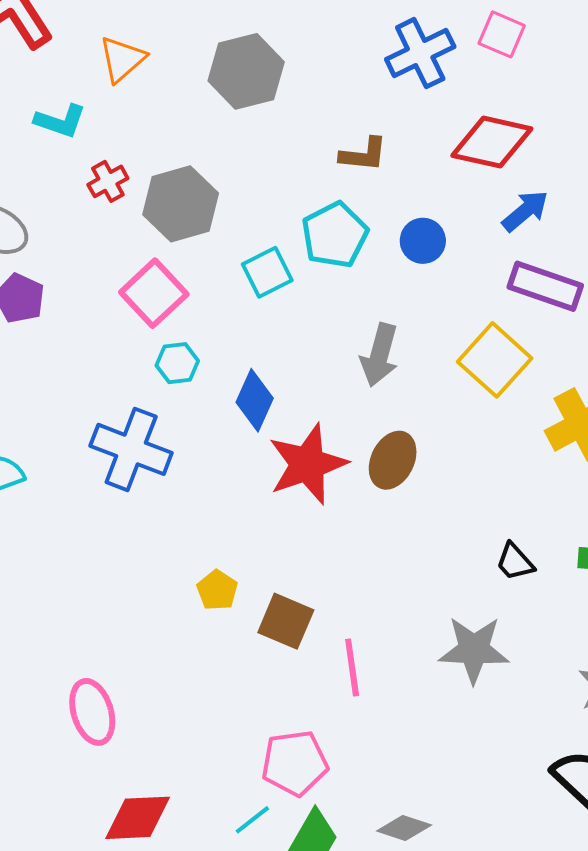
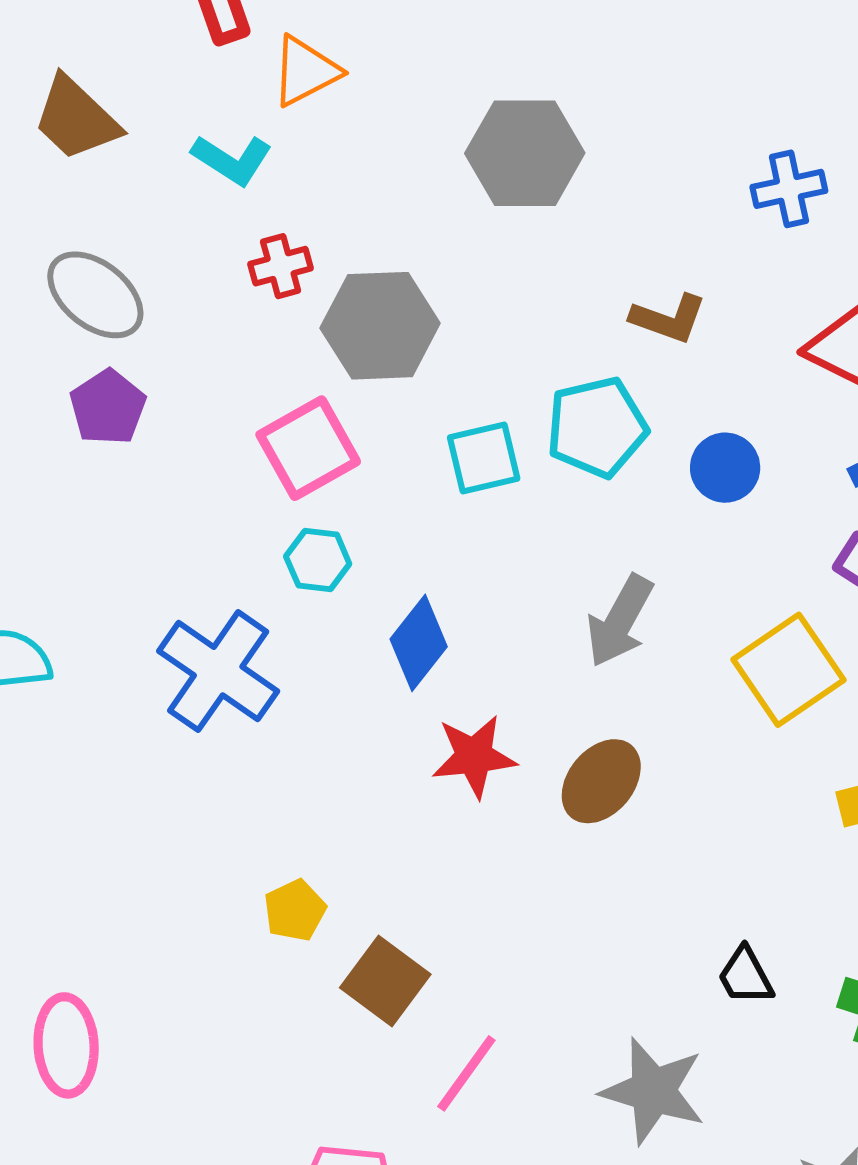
blue cross: (420, 53) -> (789, 189), size x0.7
orange triangle: (122, 59) -> (305, 71), moved
red star: (308, 464) -> (474, 756), size x0.7
pink line: (352, 668) -> (466, 1073), turned 30

